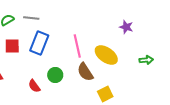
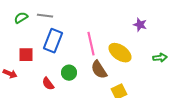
red square: (12, 46) -> (26, 55), moved

